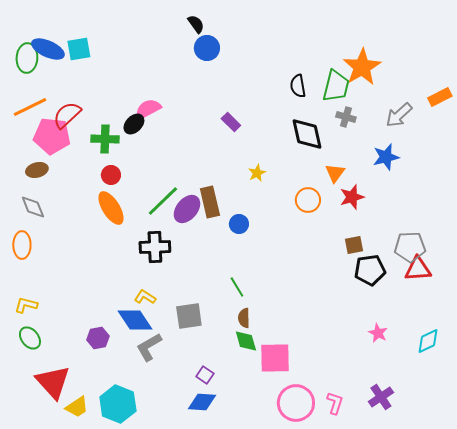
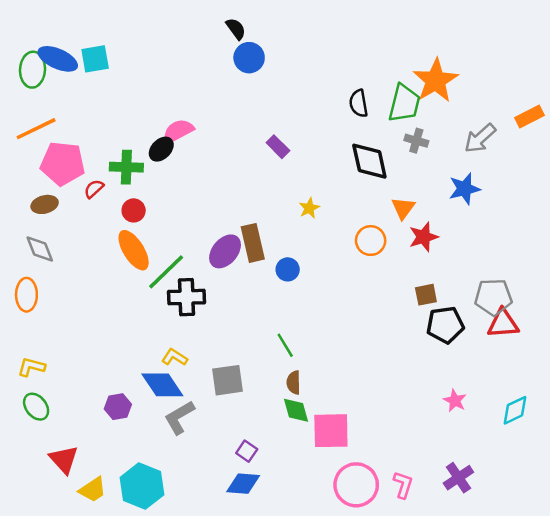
red semicircle: (67, 115) -> (94, 189), moved, size x0.6
green line: (163, 201) -> (166, 272), moved
red triangle: (53, 382) -> (64, 460), size x0.7

